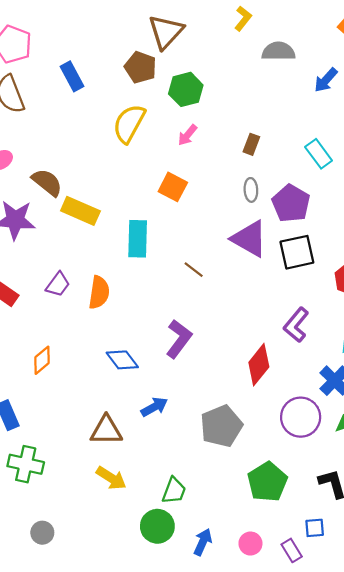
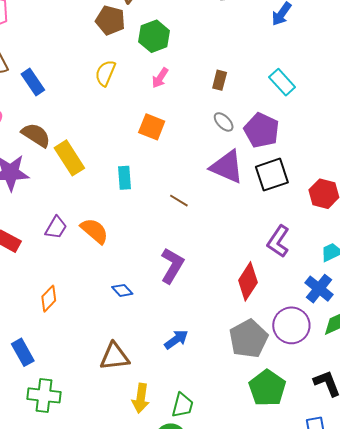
blue rectangle: (72, 76) -> (33, 82), moved
yellow semicircle: (129, 124) -> (105, 73), size x0.7
gray ellipse: (251, 190) -> (224, 122), turned -35
yellow rectangle: (80, 211) -> (69, 158), turned 40
cyan rectangle: (138, 239) -> (124, 178), size x0.7
orange semicircle: (99, 292) -> (94, 231), turned -52
blue diamond: (122, 360) -> (122, 290), size x0.7
blue arrow: (154, 407) -> (176, 340), moved
gray pentagon: (221, 426) -> (248, 339), moved
yellow arrow: (111, 478) -> (141, 398), moved, turned 72

